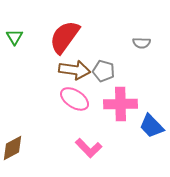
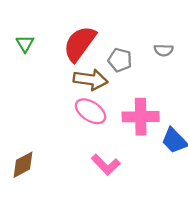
gray pentagon: (104, 71) -> (120, 60), moved

